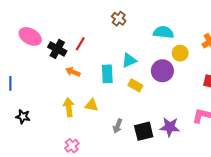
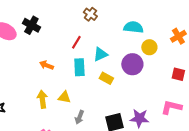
red line: (80, 44) -> (76, 42), moved
black cross: (57, 49) -> (31, 25), moved
gray arrow: (118, 126) -> (79, 117), moved

